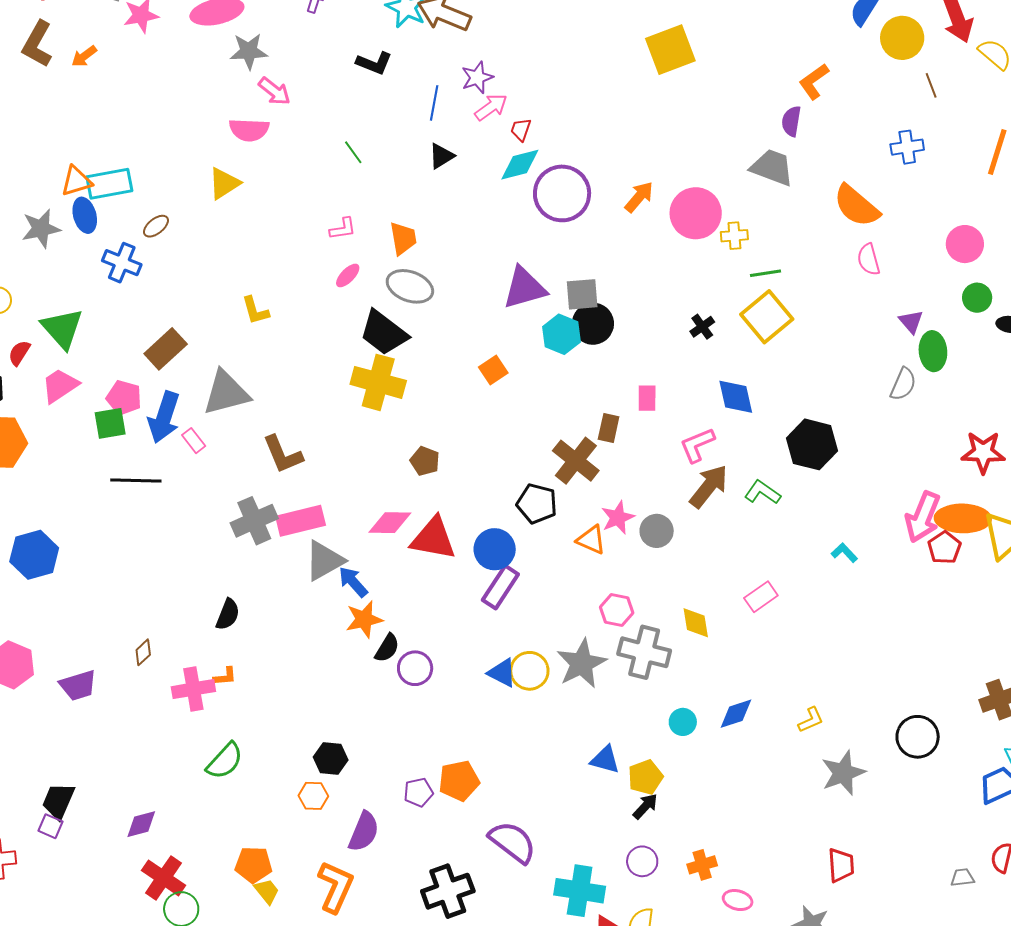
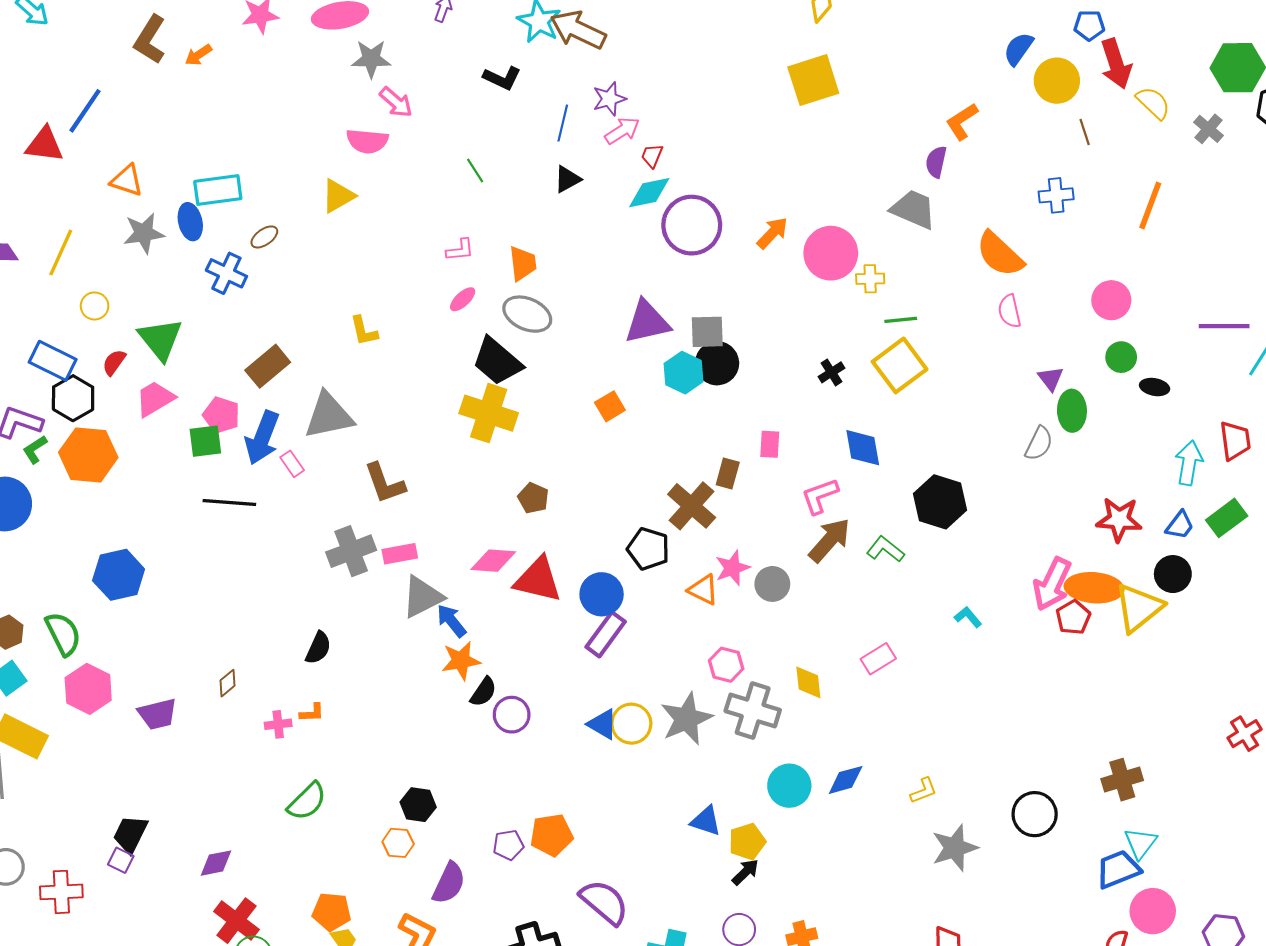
orange triangle: (76, 181) -> (127, 180), moved, turned 32
pink rectangle: (301, 521) -> (400, 554), size x0.7
pink cross: (193, 689) -> (278, 724), size x0.6
cyan circle: (683, 722) -> (789, 786), size x1.5

